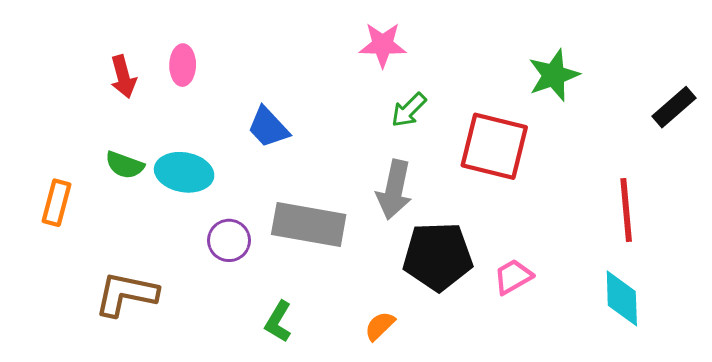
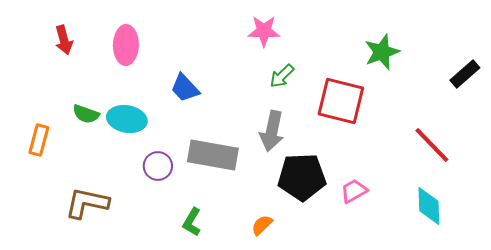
pink ellipse: (183, 65) -> (126, 45), size x1.4
red arrow: (123, 77) -> (64, 40), moved
red line: (626, 210) -> (432, 145), turned -39

